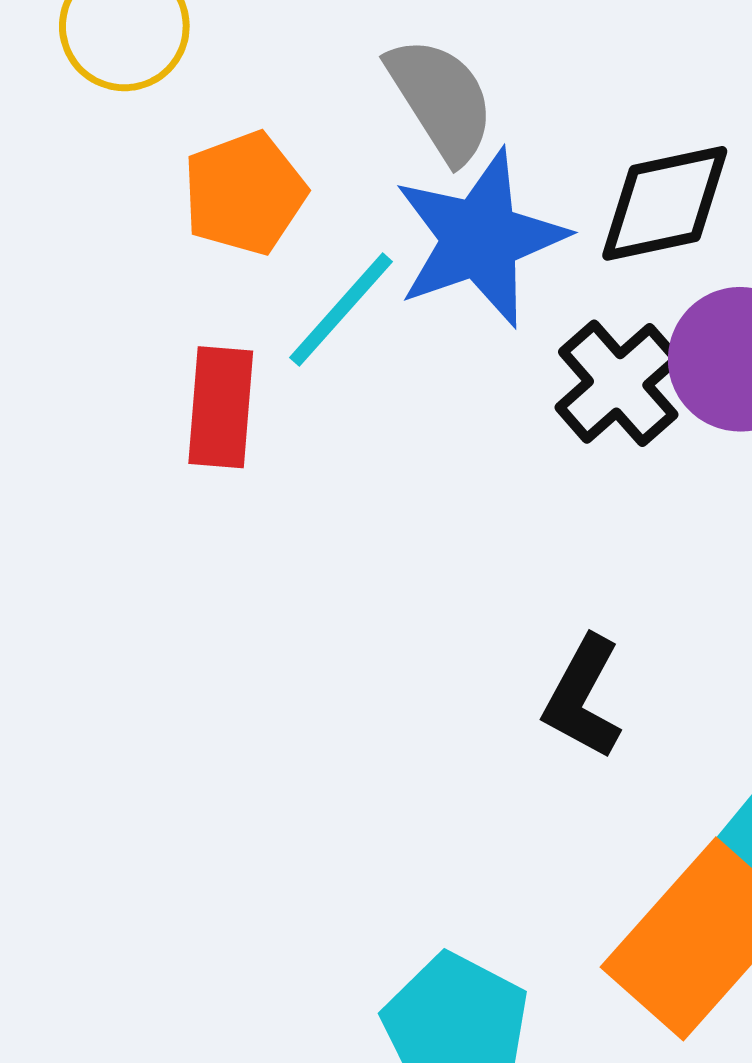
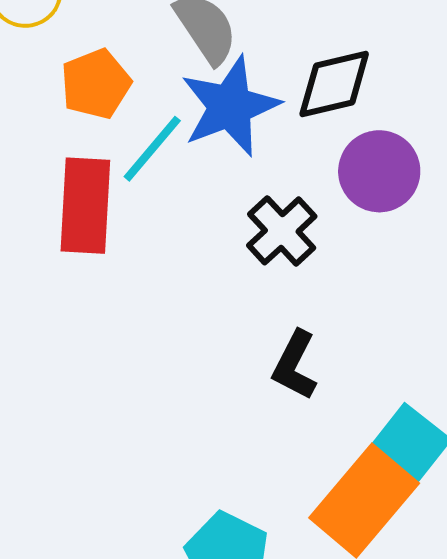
black cross: (618, 383) -> (282, 231), moved
red rectangle: (221, 407) -> (85, 206), size x1.4

